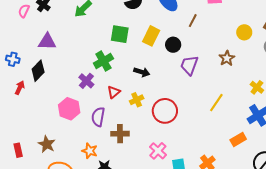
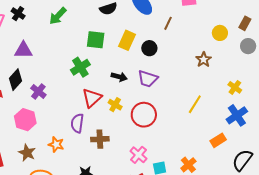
purple trapezoid: (189, 65) -> (148, 79), moved, turned -90
purple cross: (86, 81) -> (38, 91), moved
red triangle: (114, 92) -> (92, 98), size x1.5
yellow cross: (137, 100) -> (115, 105), turned -32
pink hexagon: (69, 109) -> (25, 120), moved
orange star: (90, 151) -> (56, 144), moved

